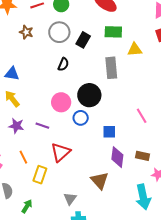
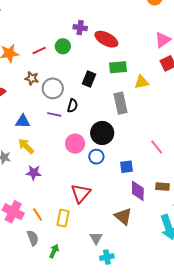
gray circle: (59, 32) -> (53, 88), moved
purple line: (42, 126) -> (54, 114), moved
orange line: (23, 157) -> (38, 214), moved

